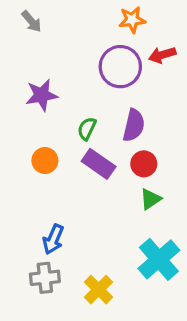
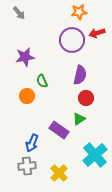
green semicircle: (87, 129) -> (42, 81), moved, turned -48
purple rectangle: (99, 164) -> (59, 130), moved
green triangle: (150, 199) -> (79, 119), moved

